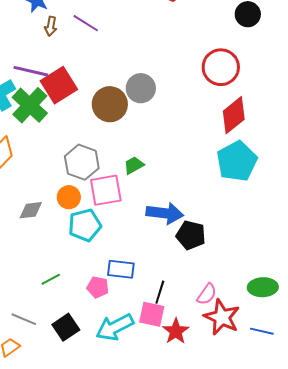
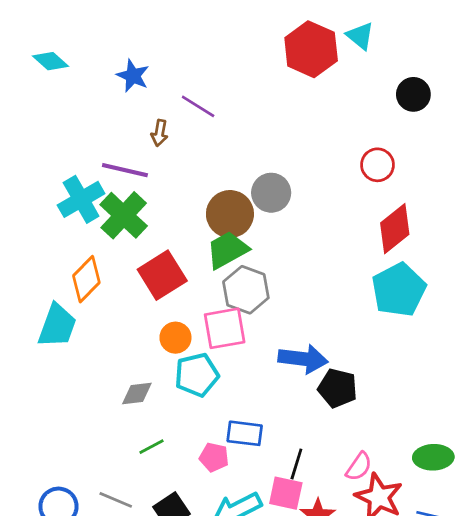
brown arrow: (51, 26) -> (160, 133), moved
red circle: (221, 67) -> (377, 165), size x0.7
red square: (59, 85) -> (162, 275), moved
gray hexagon: (82, 162) -> (246, 290), moved
green trapezoid: (134, 165) -> (227, 250), moved, size x1.6
gray diamond: (31, 210) -> (137, 393), moved

